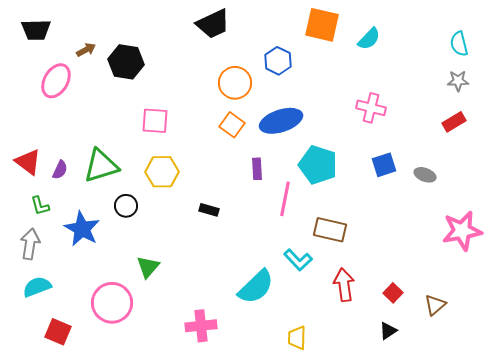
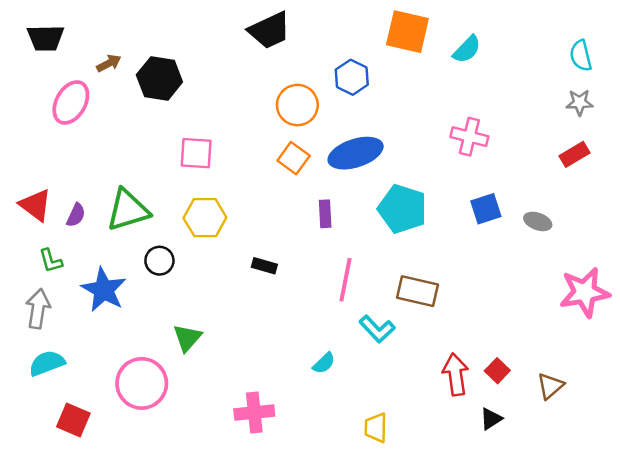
pink line: (285, 199) -> (345, 280), moved
red arrow: (344, 285) -> (456, 375), moved
cyan semicircle: (256, 287) -> (324, 363), size x0.5

